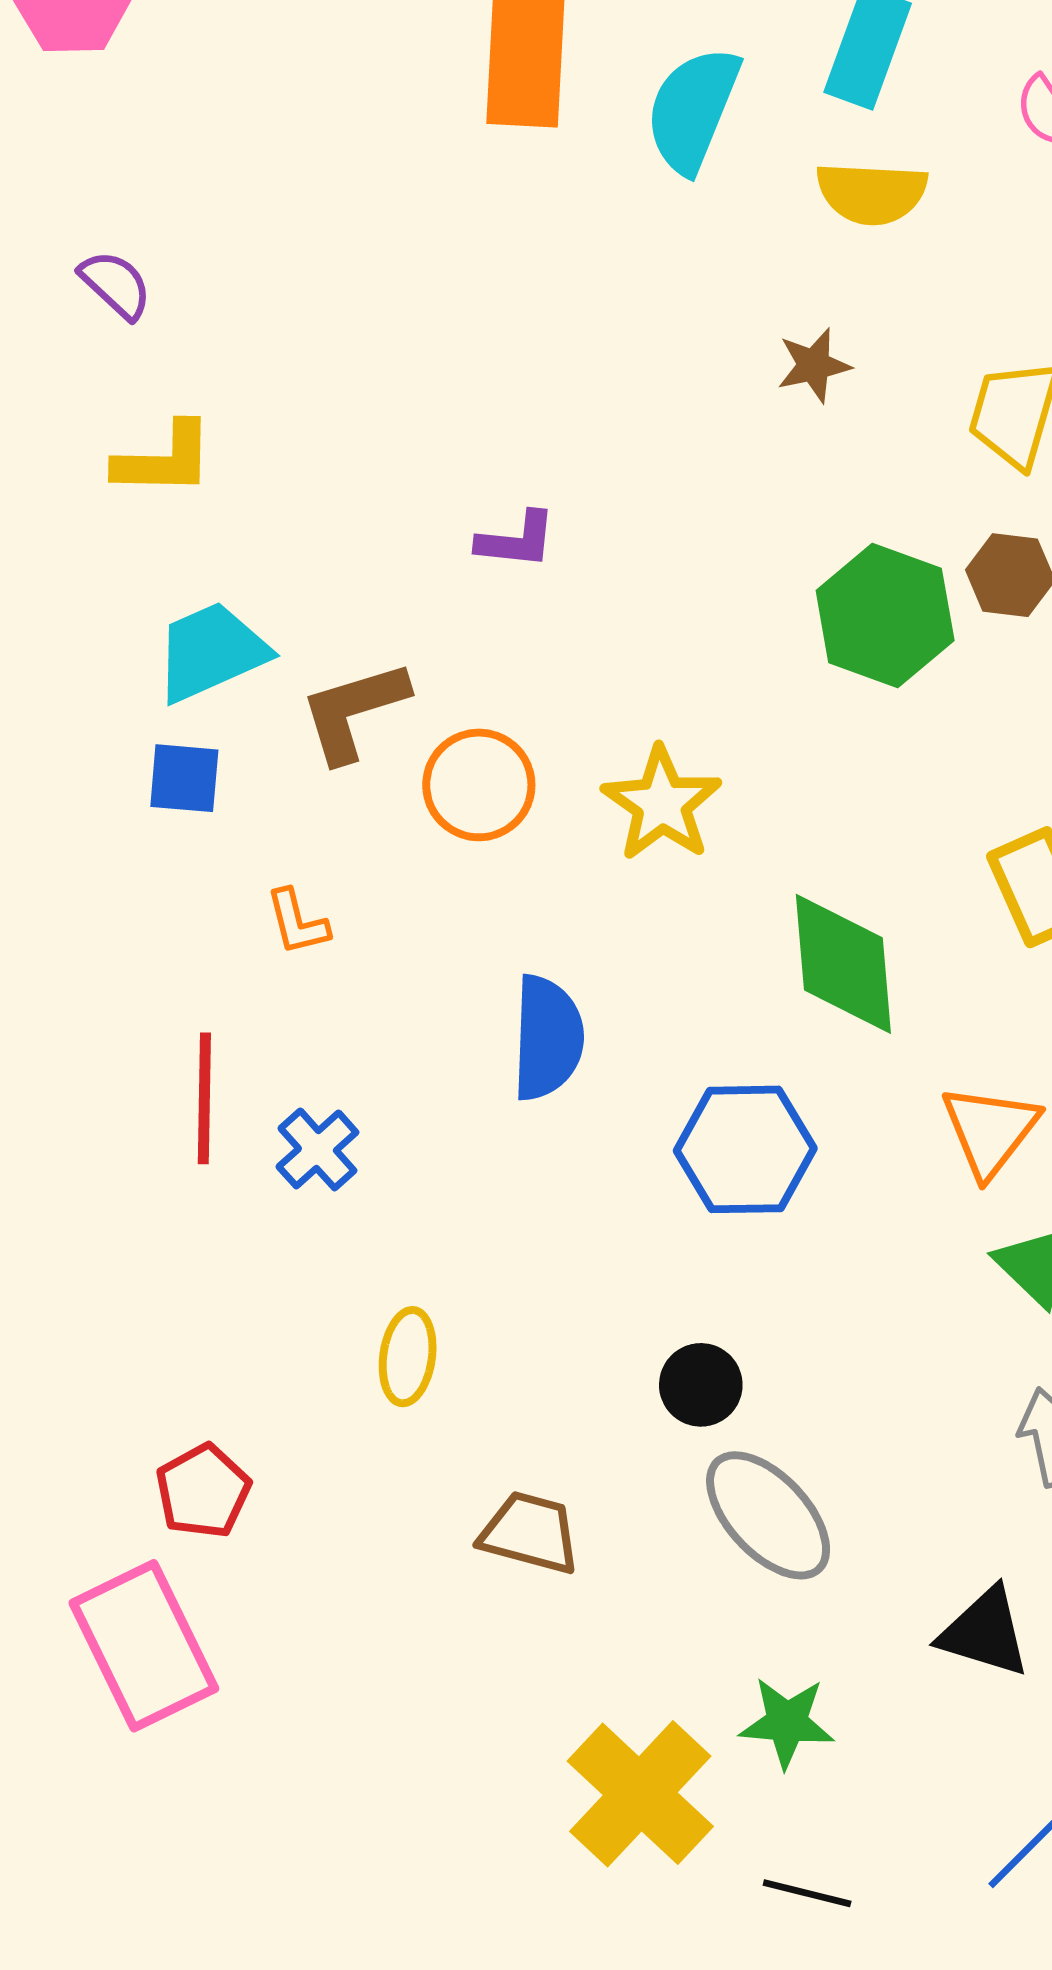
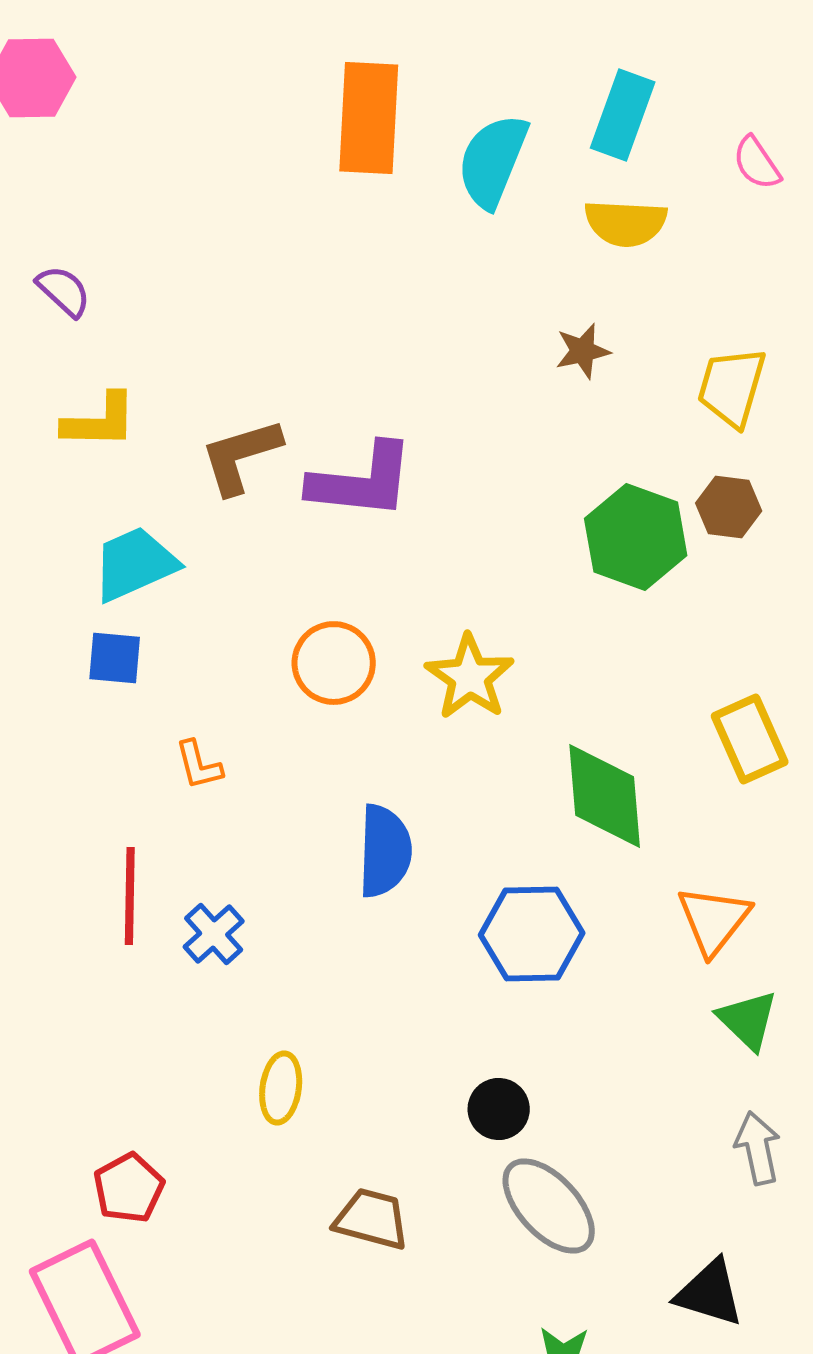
purple L-shape: (517, 540) -> (362, 481), size x1.8
brown L-shape: (354, 711) -> (241, 456), moved

